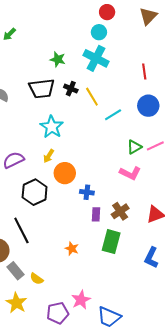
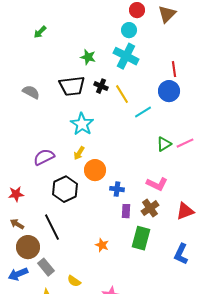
brown triangle: (148, 16) -> (167, 14), moved
blue circle: (148, 106) -> (169, 91), moved
pink L-shape: (130, 173) -> (157, 184), moved
yellow semicircle: (37, 279) -> (74, 281), moved

